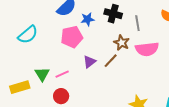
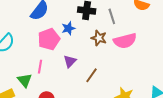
blue star: (88, 19) -> (68, 28), moved
brown line: (111, 61) -> (92, 75), moved
pink line: (62, 74) -> (40, 67), moved, turned -48

